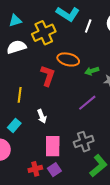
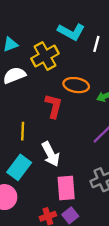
white arrow: (42, 116) -> (51, 154), size x1.5
cyan rectangle: (14, 125) -> (19, 167), size x1.5

